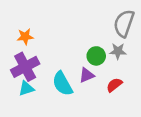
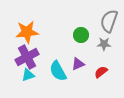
orange star: (25, 37) -> (27, 32), size x1.6
green circle: (96, 56) -> (81, 35), moved

